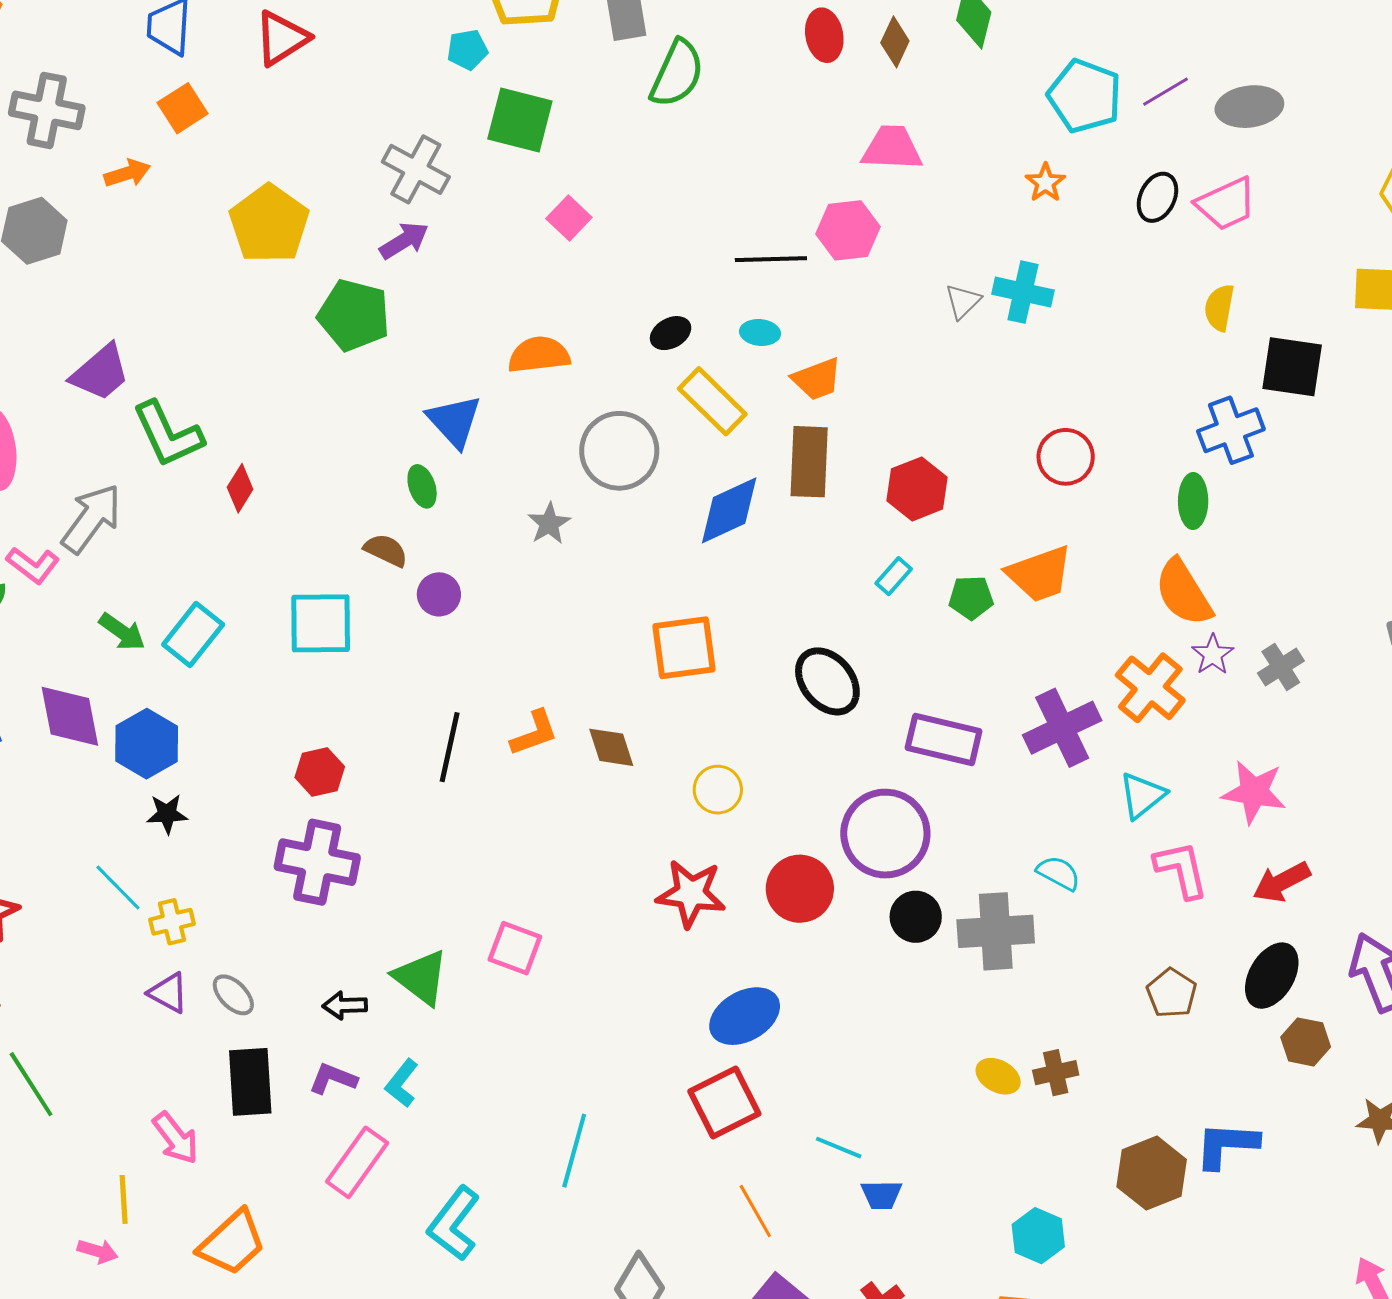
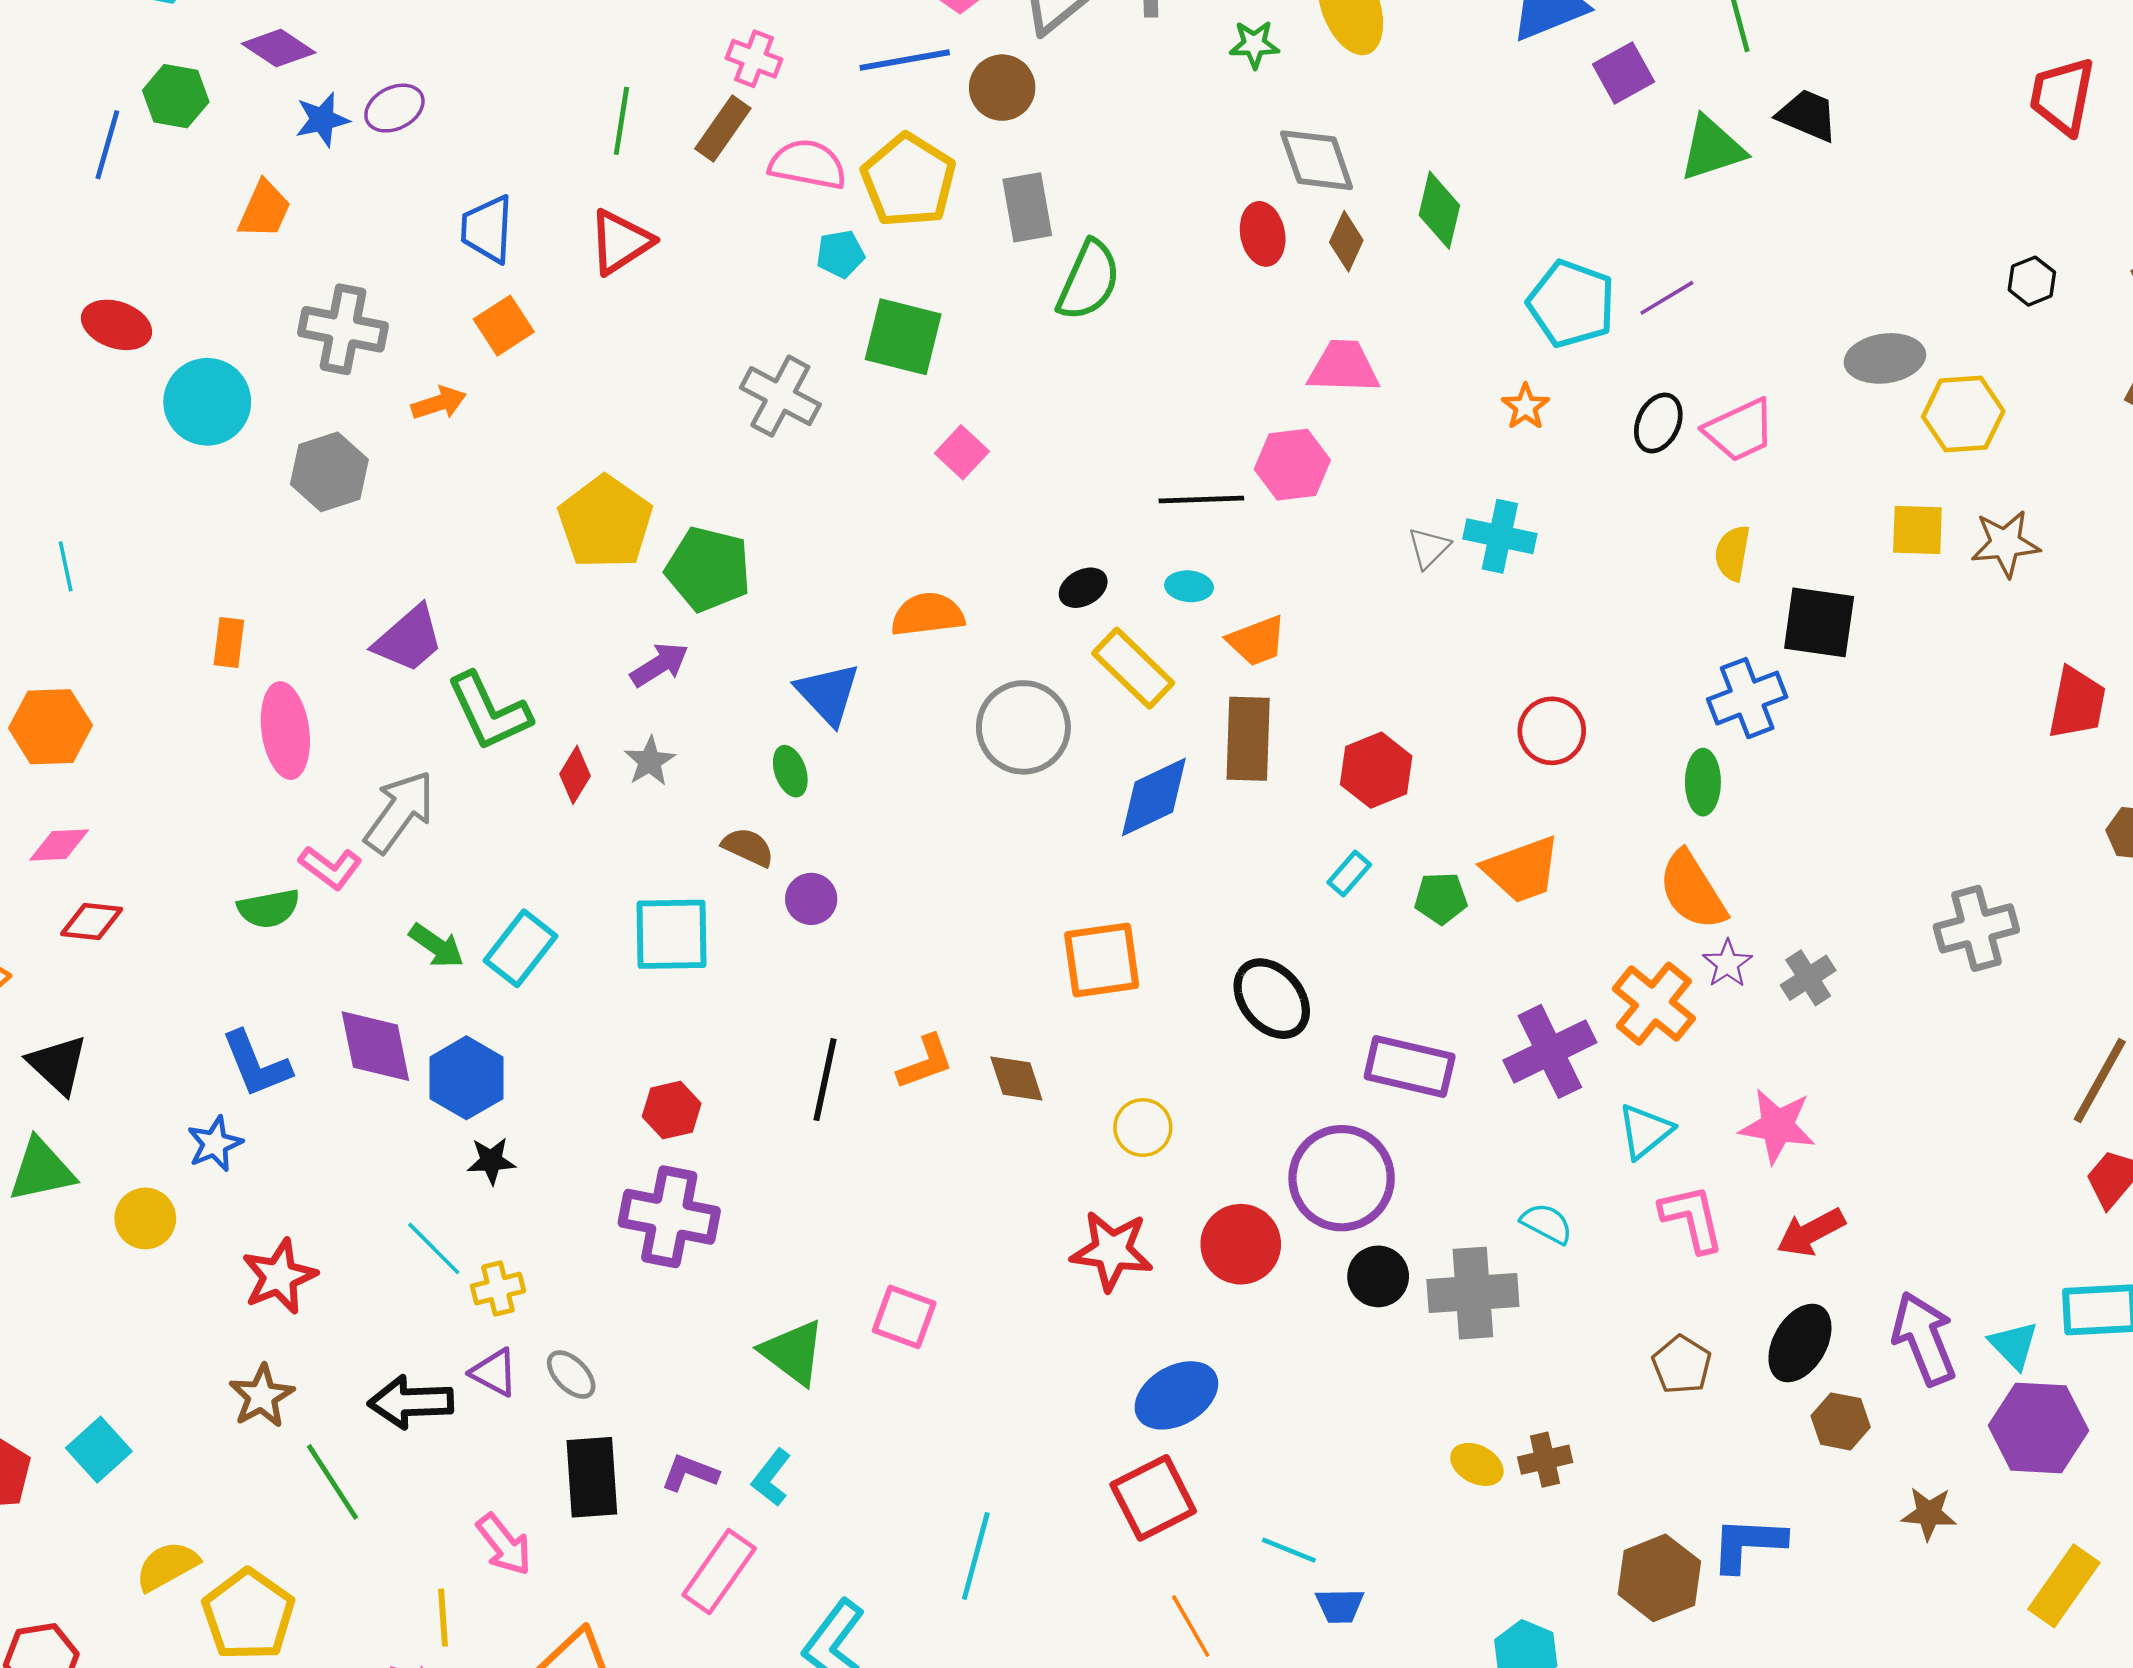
gray ellipse: (1249, 107) -> (1885, 358), moved
yellow pentagon: (269, 224) -> (605, 522), moved
purple arrow: (404, 241) -> (659, 665), moved
gray star: (549, 523) -> (650, 761), moved
black arrow: (345, 1005) -> (411, 1402), moved, size x1.6

